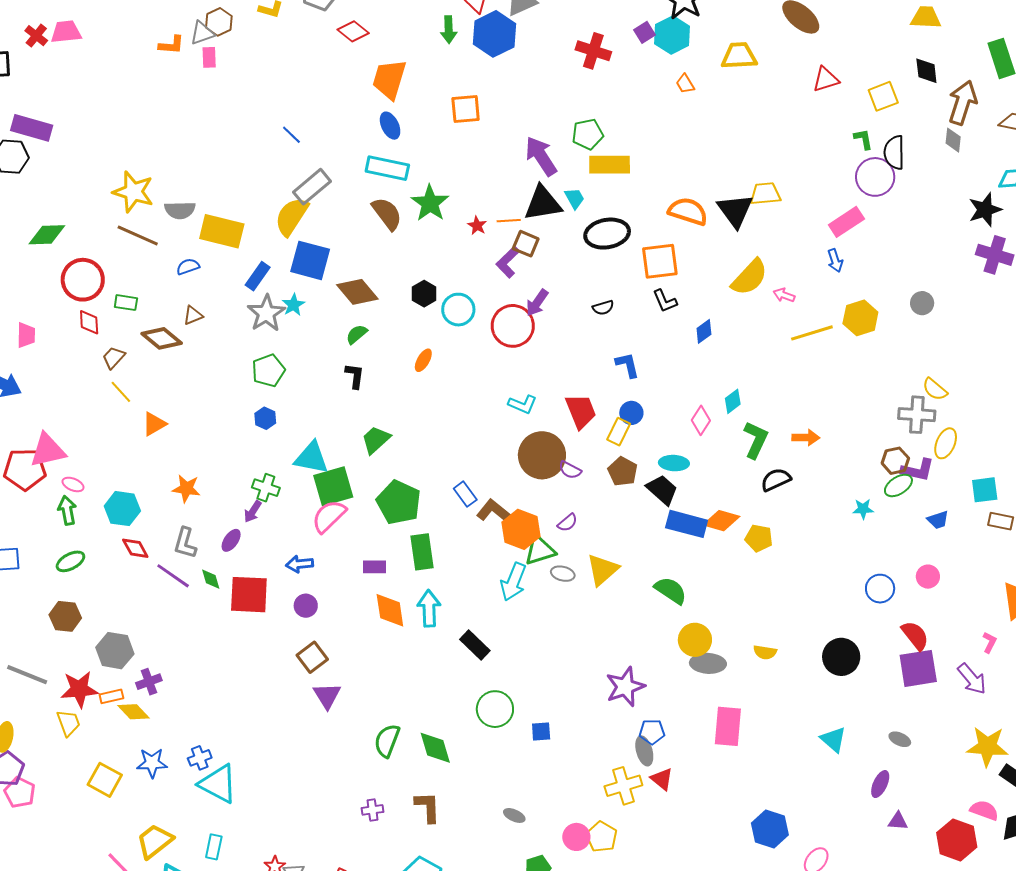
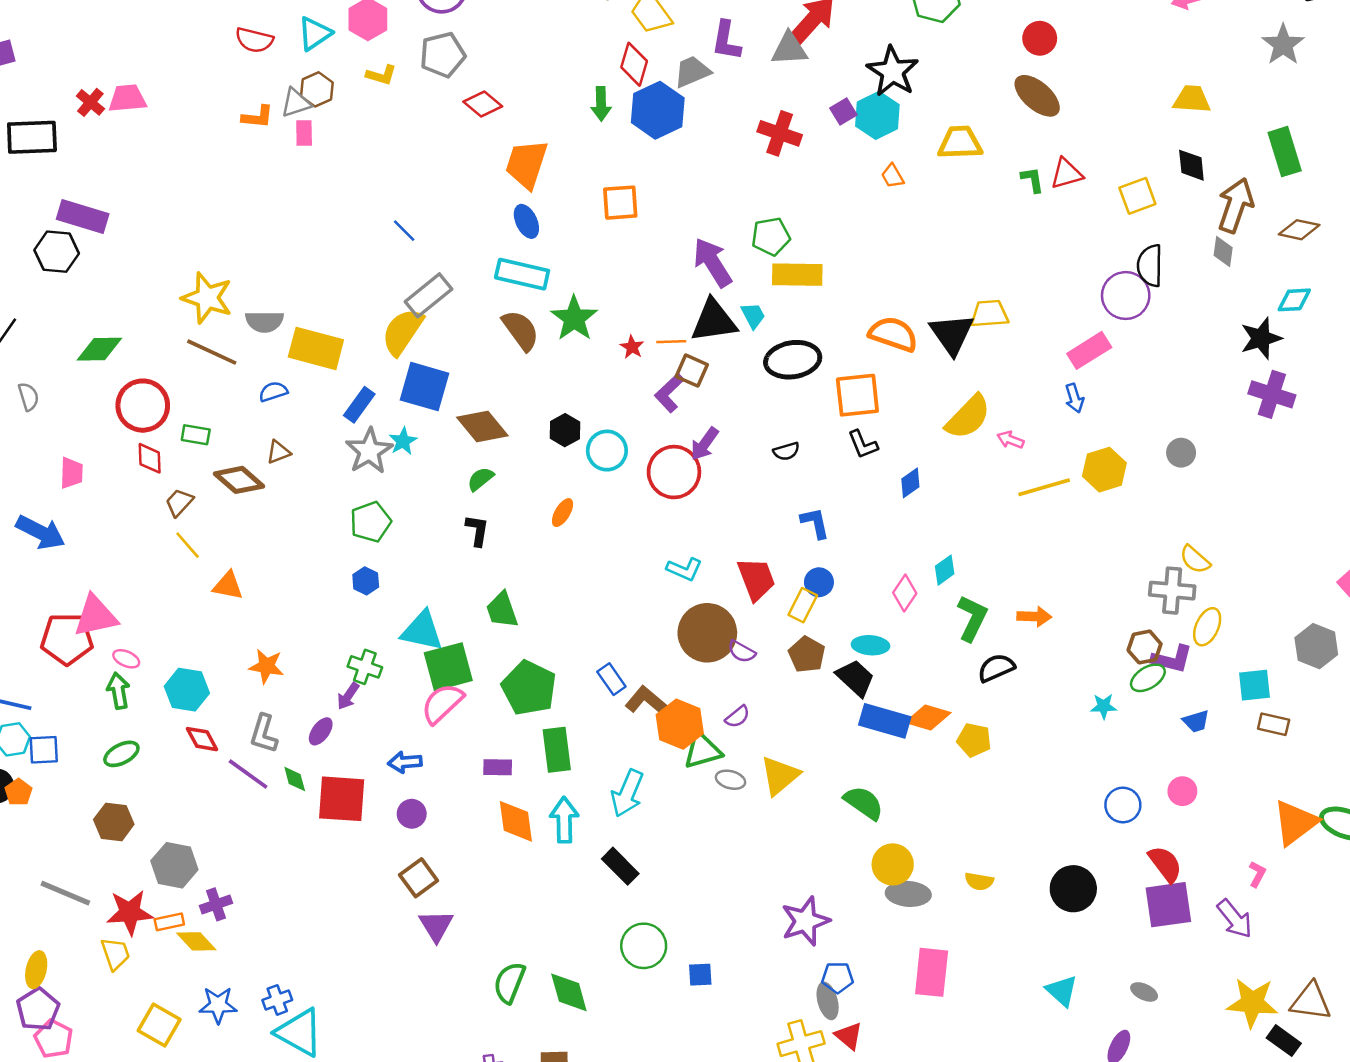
green L-shape: (863, 139) -> (1032, 180), moved
orange triangle: (154, 424) -> (228, 586), turned 40
green trapezoid: (376, 440) -> (502, 610), turned -68
cyan arrow: (513, 582) -> (627, 793), moved

